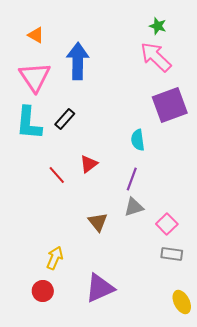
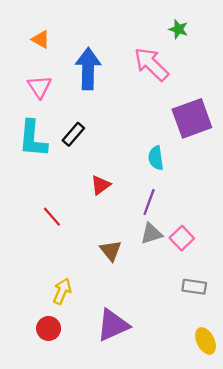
pink arrow: (156, 57) -> (151, 64), moved
pink triangle: (35, 77) -> (40, 87), size x0.7
red line: (57, 175) -> (52, 217), moved
pink square: (167, 224) -> (182, 238), moved

